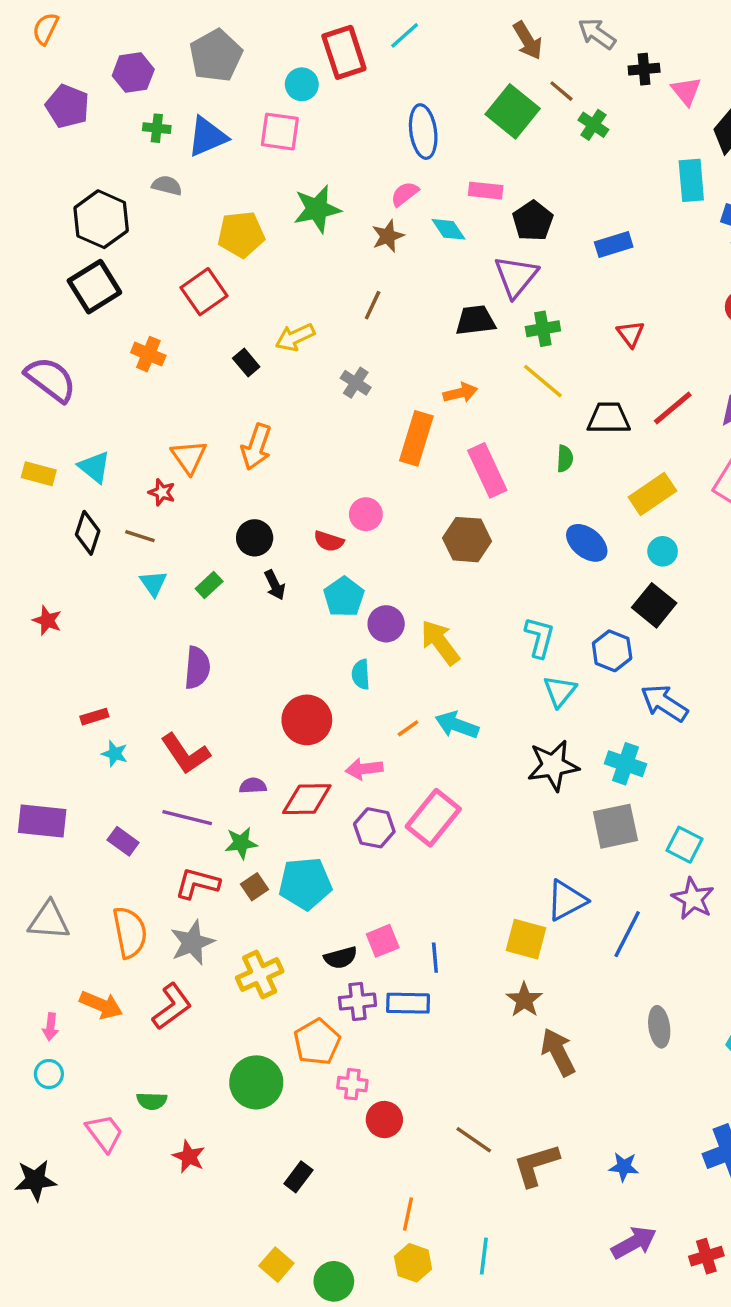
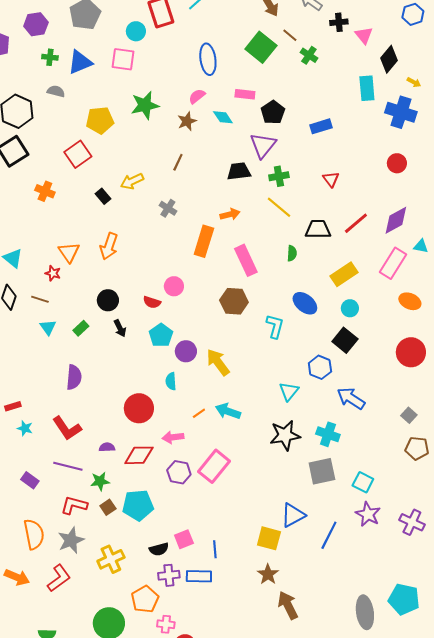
cyan L-shape: (540, 637) -> (275, 326), moved
gray ellipse: (659, 1027) -> (365, 612), moved, size x1.4

